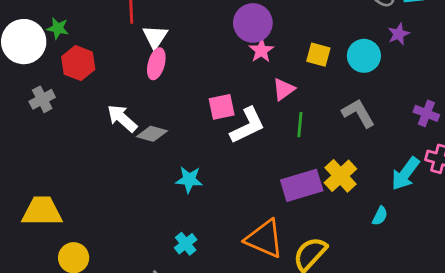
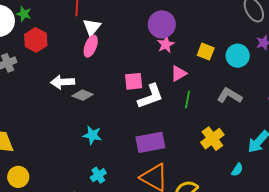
gray L-shape: (358, 113) -> (230, 96), turned -35
white arrow: (122, 118) -> (63, 82), turned -50
cyan star: (189, 180) -> (92, 135), moved
purple rectangle: (302, 185) -> (150, 142), moved

